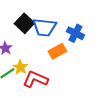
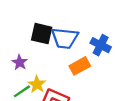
black square: (24, 23) -> (42, 34), turned -30

